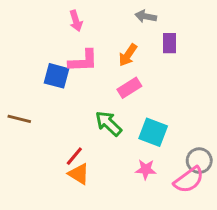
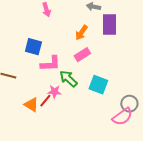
purple rectangle: (169, 43) -> (109, 25), size x1.5
pink L-shape: (83, 61) -> (50, 64), moved
pink star: (146, 169) -> (54, 92), moved
orange triangle: (79, 174) -> (31, 105), moved

